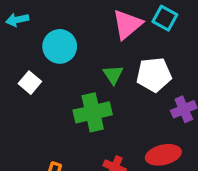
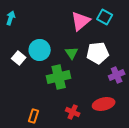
cyan arrow: (17, 20) -> (11, 18), turned 120
cyan circle: (60, 46) -> (40, 50), moved

